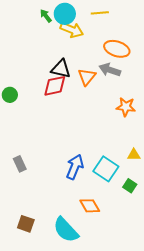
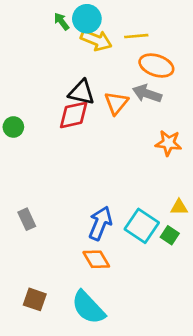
yellow line: (100, 13) -> (136, 36), moved
green square: (130, 186) -> (170, 235), moved
orange diamond: (90, 206) -> (96, 259), moved

